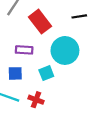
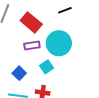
purple rectangle: (24, 50) -> (32, 45), moved
blue square: (15, 73) -> (19, 73), turned -32

